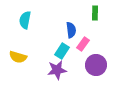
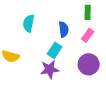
cyan semicircle: (25, 20) -> (29, 23), moved
pink rectangle: (83, 44) -> (88, 35), moved

